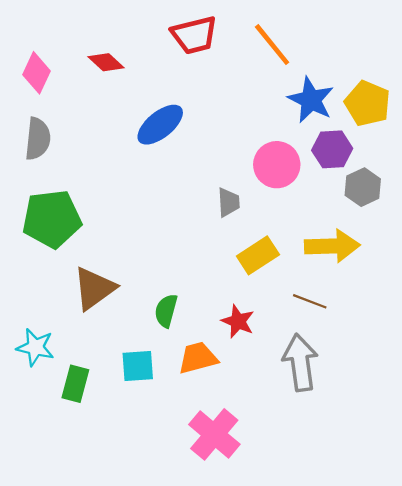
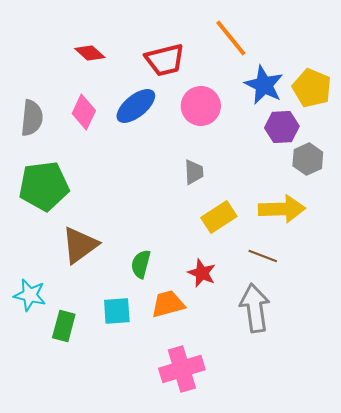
red trapezoid: (194, 35) -> (165, 60), moved
pink diamond: (37, 73) -> (84, 112), moved
pink circle: (277, 165) -> (201, 106), moved
pink cross: (214, 434) -> (182, 369), turned 33

